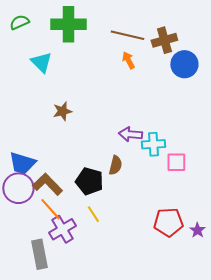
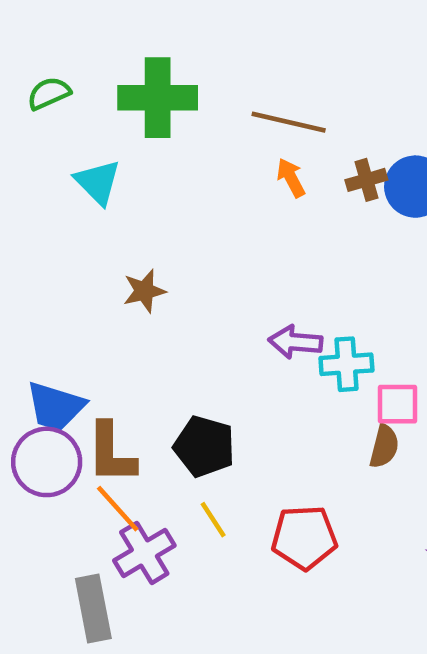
brown cross: (164, 40) -> (366, 180), moved, size x0.7
brown semicircle: (115, 165) -> (384, 446), moved
brown L-shape: (47, 184) -> (111, 453), turned -136
red pentagon: (168, 222) -> (304, 537), moved

